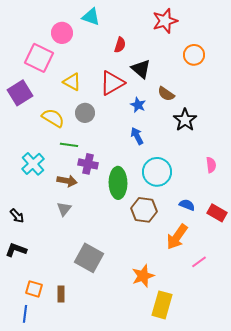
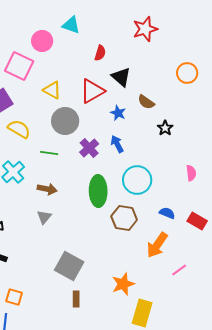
orange circle: (194, 55) -> (187, 73), moved
gray circle: (85, 113) -> (65, 121), size x1.4
yellow semicircle: (53, 118) -> (19, 129), moved
black star: (185, 120) -> (165, 128), size x0.7
purple cross: (88, 164) -> (89, 148), moved, turned 36
brown rectangle: (61, 294) -> (76, 299), moved

